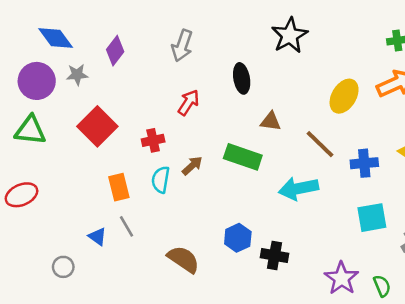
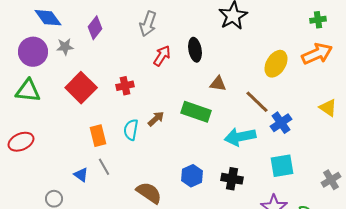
red arrow: (188, 102) -> (162, 56), moved
red cross: (153, 140) -> (125, 86), moved
blue cross: (364, 163) -> (281, 123), moved, turned -30
cyan square: (372, 218) -> (282, 166), moved
black cross: (274, 256) -> (232, 179), moved

